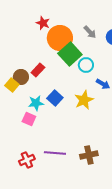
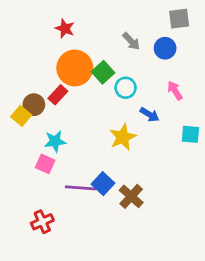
orange circle: (60, 38) -> (75, 68), moved
green square: (70, 54) -> (103, 72), size x0.7
blue square: (55, 98) -> (103, 184), moved
purple line: (55, 153) -> (80, 188), moved
brown cross: (89, 155) -> (131, 196), moved, turned -36

